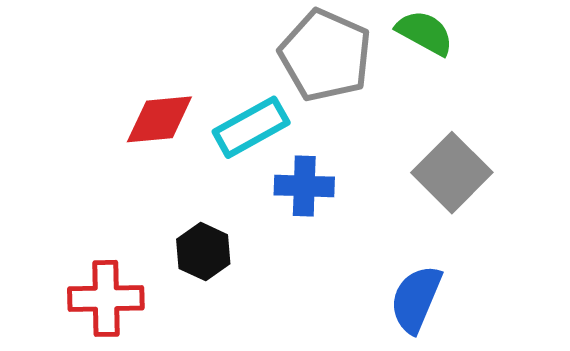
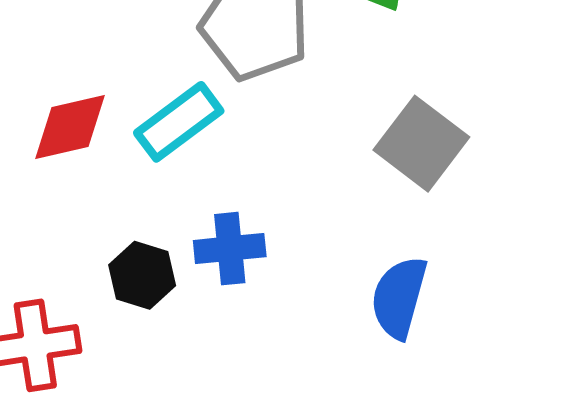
blue cross: (304, 186) -> (230, 249), moved

